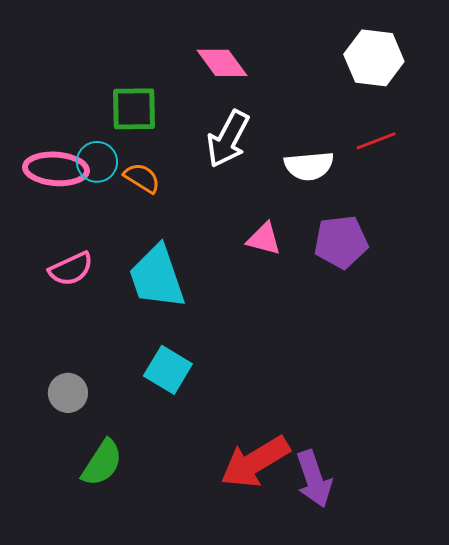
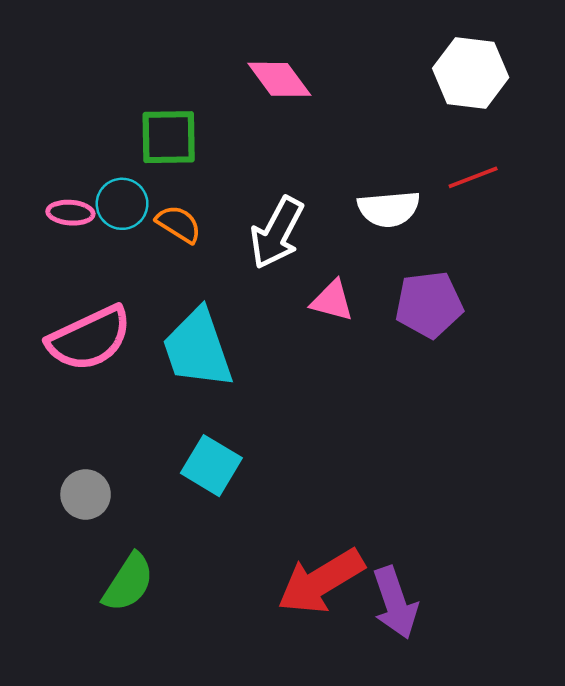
white arrow: (228, 139) -> (277, 233), moved
pink ellipse: (56, 169) -> (70, 213), size x0.6
pink semicircle: (71, 269) -> (89, 338), size x1.5

